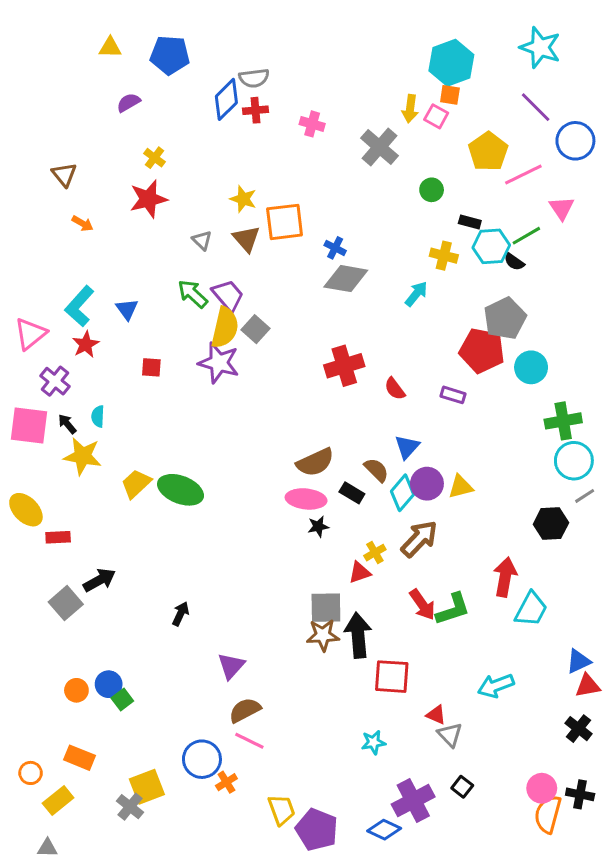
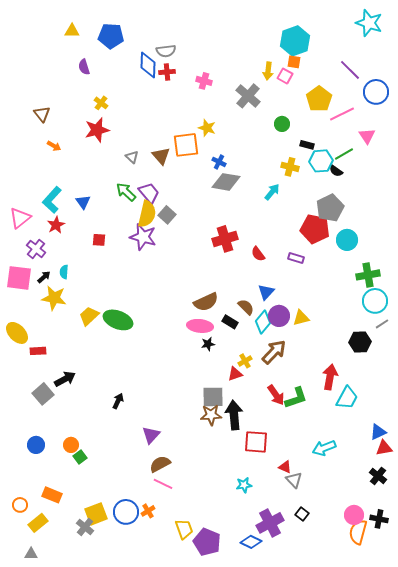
cyan star: (540, 47) -> (369, 23), moved
blue diamond: (226, 99) -> (148, 65), turned -44
purple semicircle: (128, 103) -> (84, 67), turned -77
yellow star: (243, 199) -> (207, 128), moved
black arrow: (67, 424) -> (44, 277), turned 88
blue circle: (109, 684) -> (36, 445), moved
orange circle: (76, 690) -> (71, 445), moved
blue circle: (202, 759) -> (126, 512), moved

